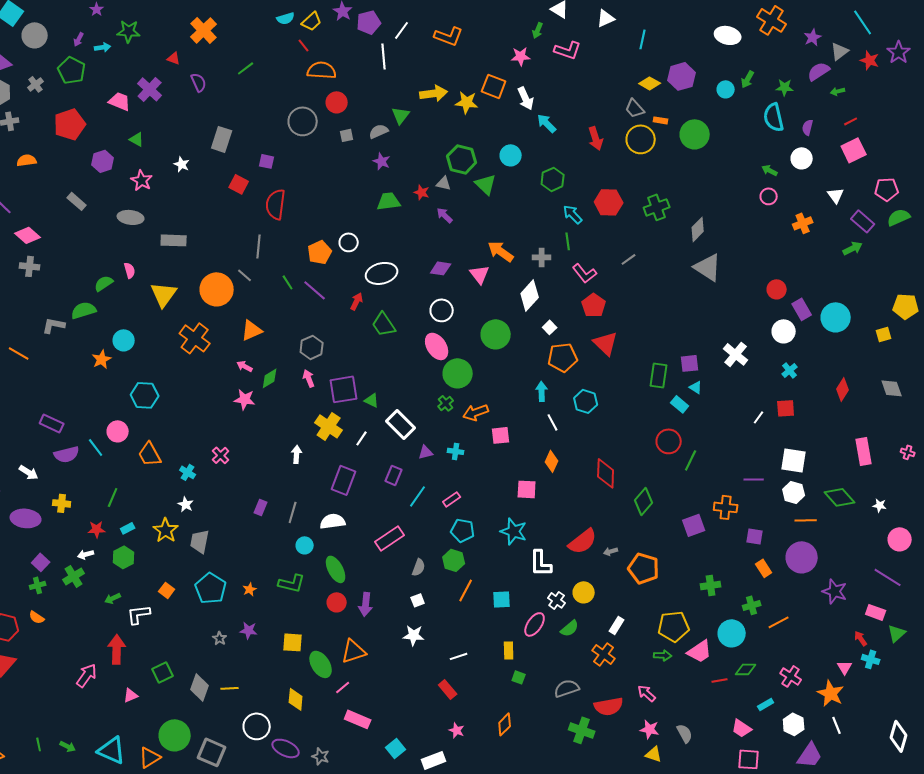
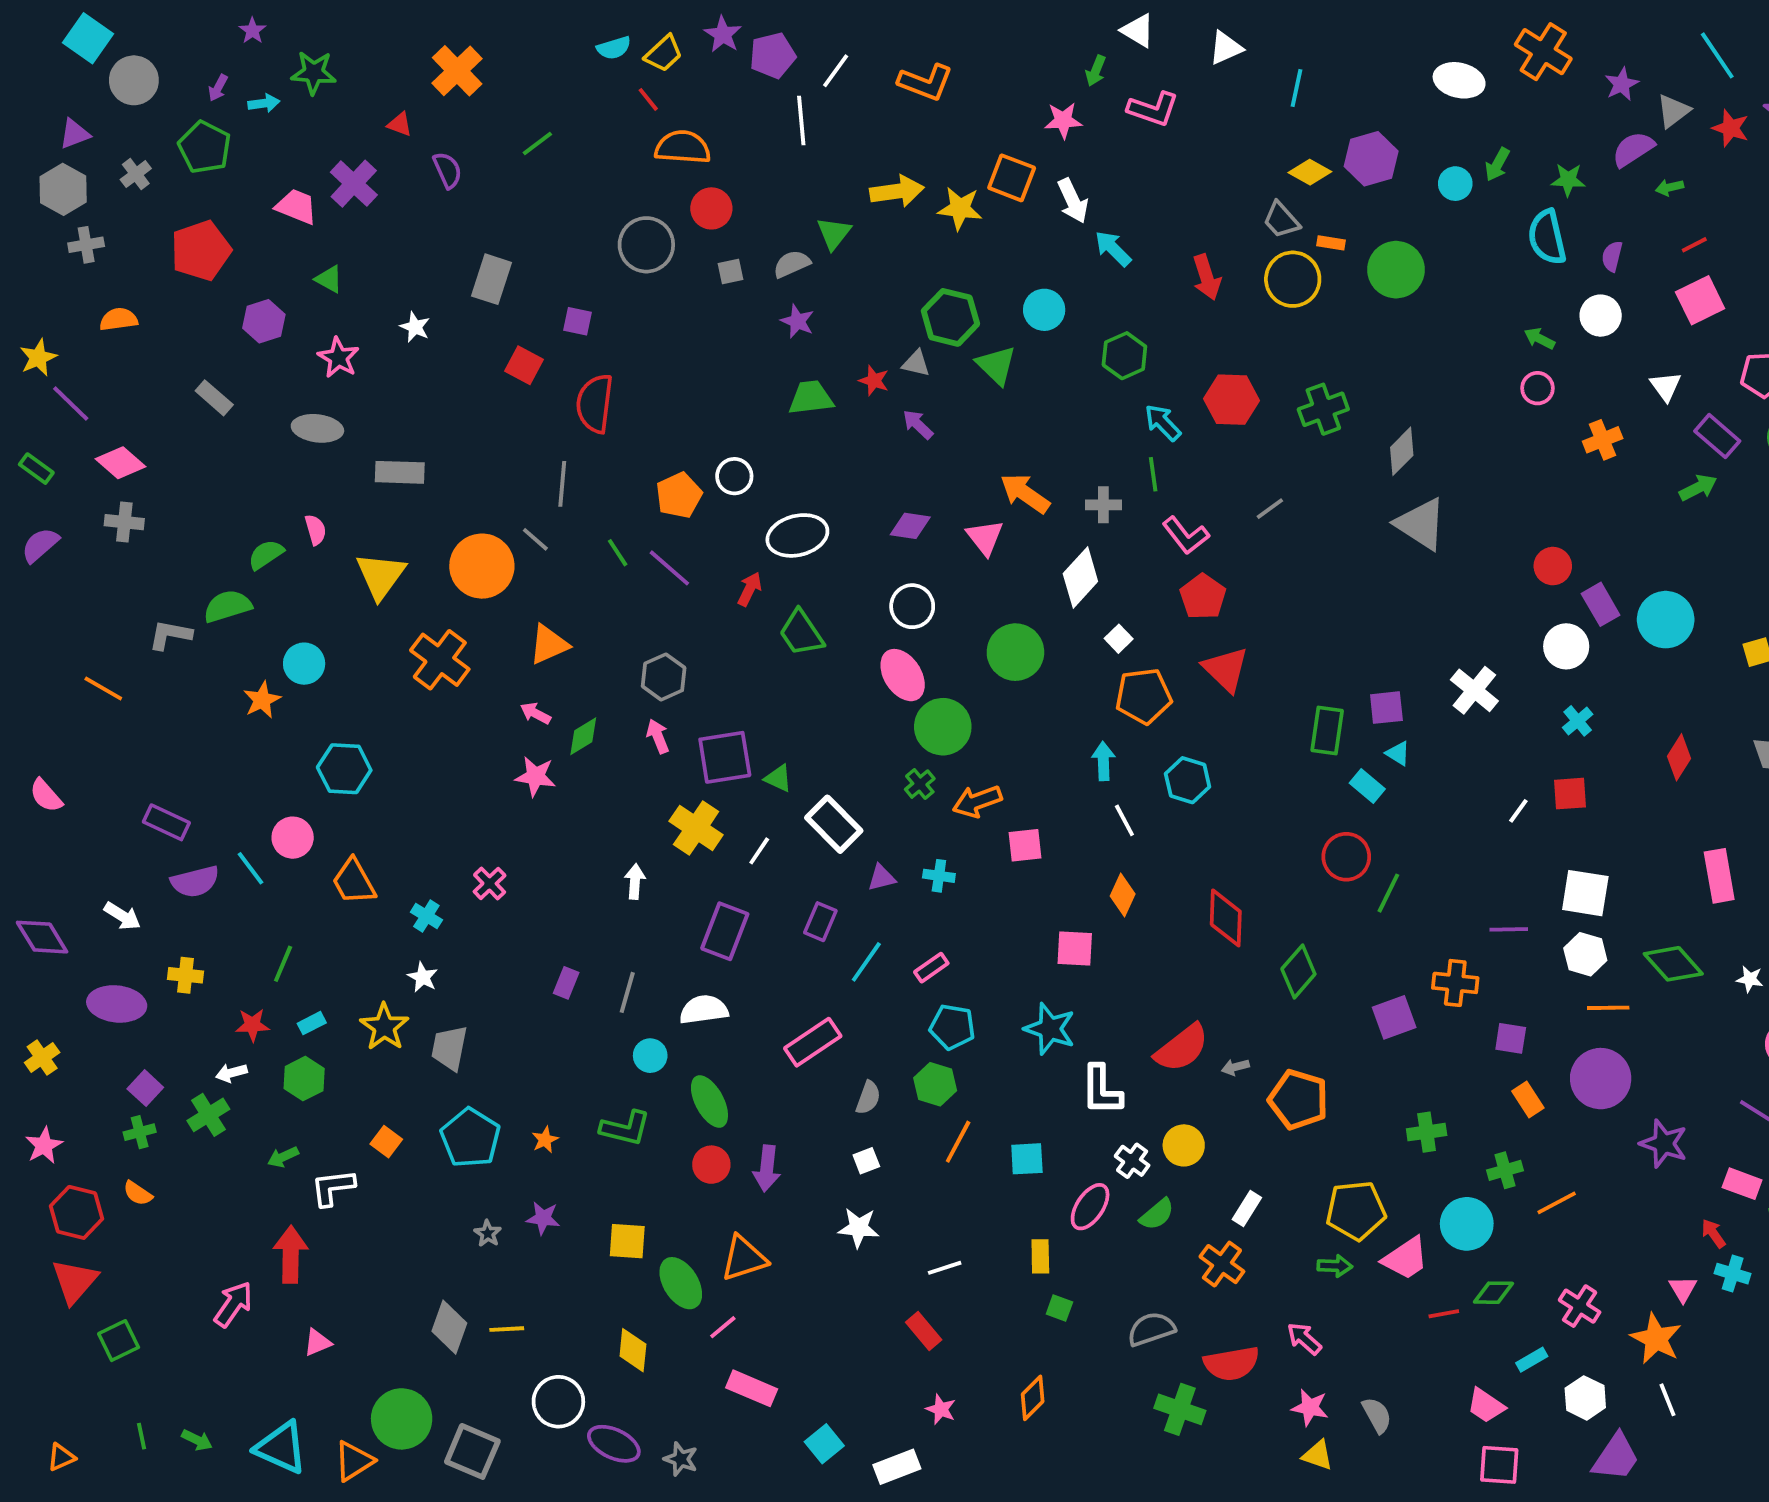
green square: (163, 672) -> (119, 1341), moved

